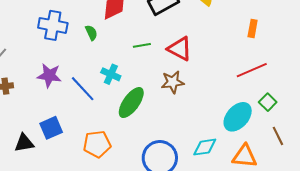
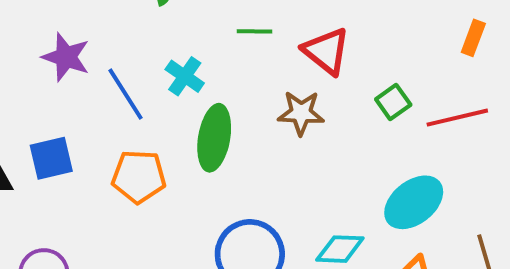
green square: (268, 102) -> (393, 102), moved
green ellipse: (131, 103) -> (214, 138), turned -36
orange pentagon: (97, 144) -> (139, 177), moved

